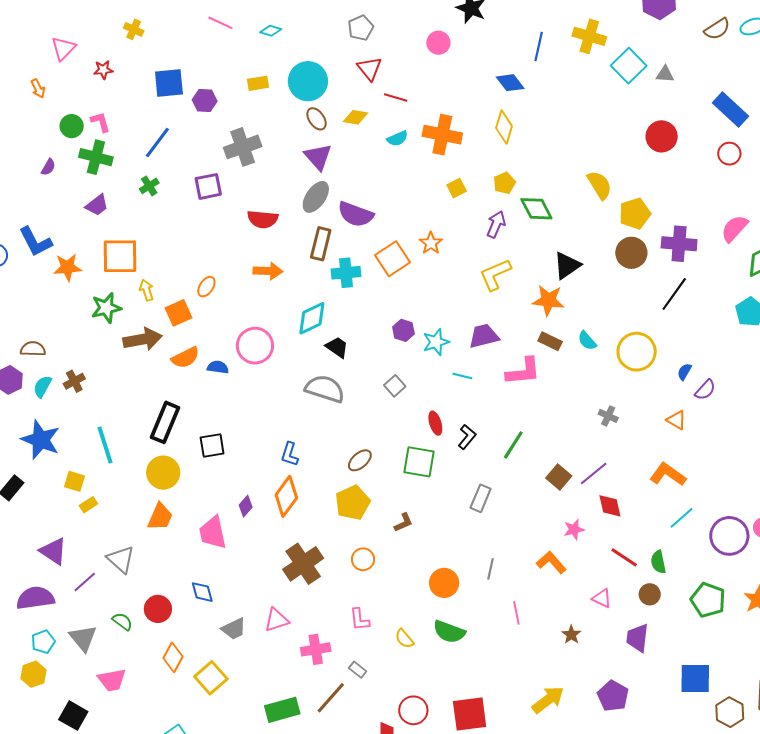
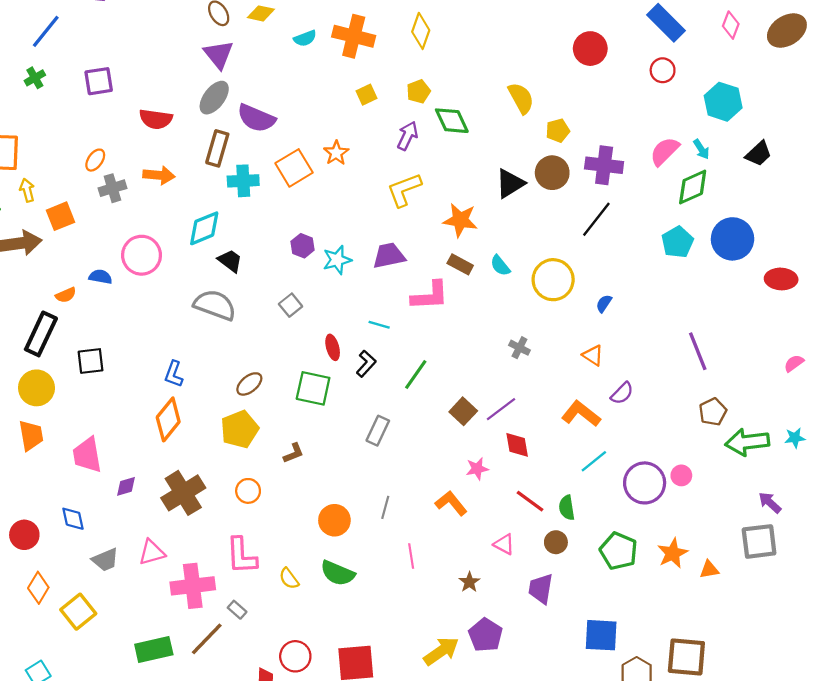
gray cross: (243, 147) -> (112, 188), moved, size x0.7
yellow pentagon: (635, 214) -> (558, 131), size x0.7
black triangle: (567, 265) -> (510, 183), moved
orange ellipse: (206, 287) -> (95, 160), moved
orange semicircle: (185, 358) -> (66, 295), moved, size x0.7
cyan line: (462, 376) -> (379, 325), moved
purple semicircle: (705, 390) -> (622, 393), moved
purple diamond: (246, 506) -> (126, 486), moved, turned 30
orange trapezoid: (160, 517) -> (31, 435), turned -36
pink L-shape: (360, 619) -> (241, 556), size x1.5
pink cross: (316, 649) -> (193, 586), size x1.4
purple pentagon: (613, 696) -> (486, 635), moved

